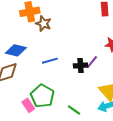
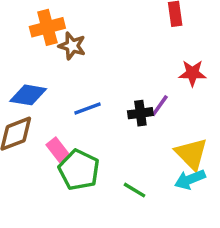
pink rectangle: (28, 105) -> (58, 150), moved

